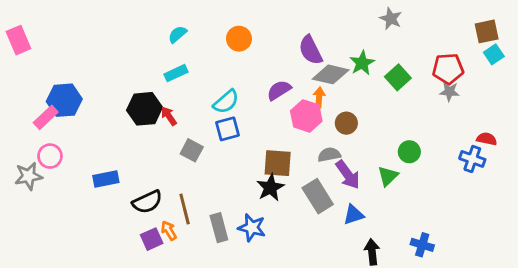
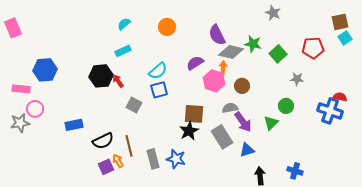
green star: (362, 63) -> (253, 44), turned -30
gray star: (449, 92) -> (297, 79), moved
pink rectangle: (46, 117) -> (21, 89), moved, turned 48
blue cross: (472, 159) -> (330, 111), size x1.4

